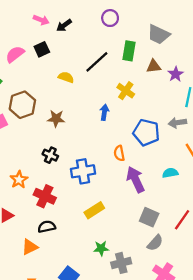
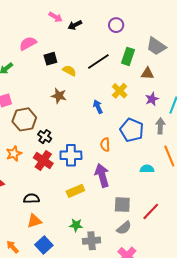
black square: (42, 49) -> (50, 59), moved
purple star: (176, 74) -> (152, 99), moved
brown hexagon: (22, 105) -> (24, 119), moved
blue arrow: (104, 112) -> (98, 107), turned -40
brown star: (56, 119) -> (59, 96), moved
gray arrow: (177, 123) -> (160, 126), turned 91
purple arrow: (136, 179) -> (102, 175), moved
red cross: (45, 196) -> (43, 161), moved
gray square: (149, 217) -> (122, 205), turned -30
orange triangle: (30, 247) -> (34, 221), moved

